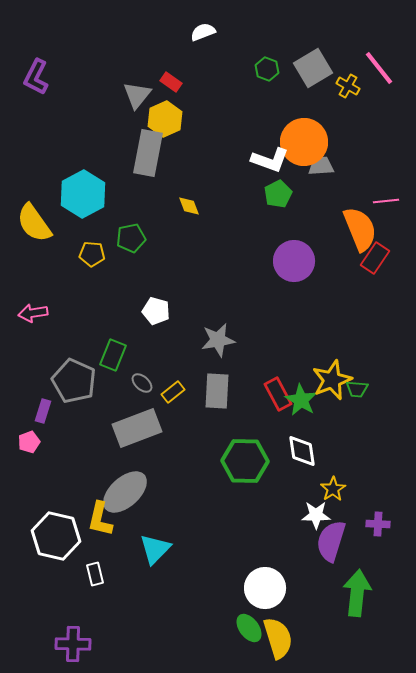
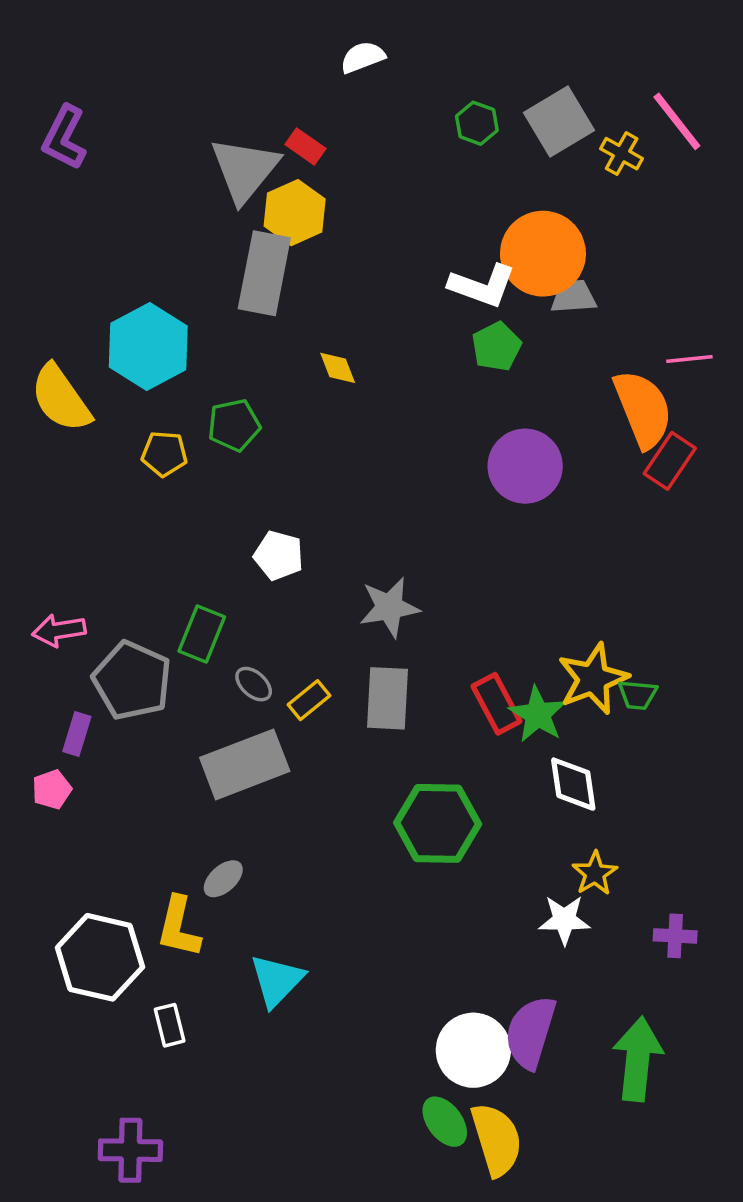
gray triangle: (137, 95) -> (245, 170), size x1.4
pink arrow: (33, 313) -> (59, 630), moved
white diamond: (302, 451) -> (573, 784), moved
gray ellipse: (125, 492) -> (223, 879), size x0.5
purple semicircle: (331, 541) -> (530, 1032), moved

